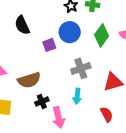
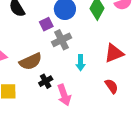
gray cross: (81, 68) -> (62, 40), moved
cyan arrow: (77, 96) -> (81, 63), moved

